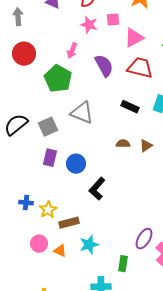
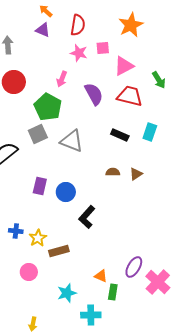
gray square: (48, 127) -> (38, 134), moved
cyan star: (89, 245) -> (67, 293), moved
orange triangle: (60, 251) -> (101, 276), moved

